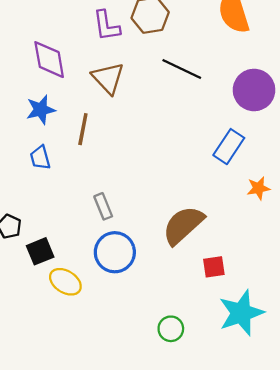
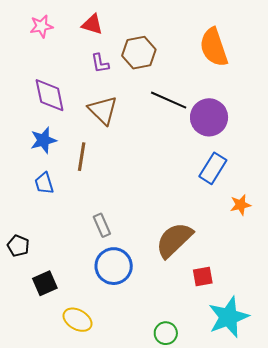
purple L-shape: (106, 26) -> (100, 63), size x0.7
purple circle: (254, 90) -> (209, 117), moved
black square: (40, 251) -> (45, 283), moved
yellow ellipse: (65, 282) -> (78, 320), moved

